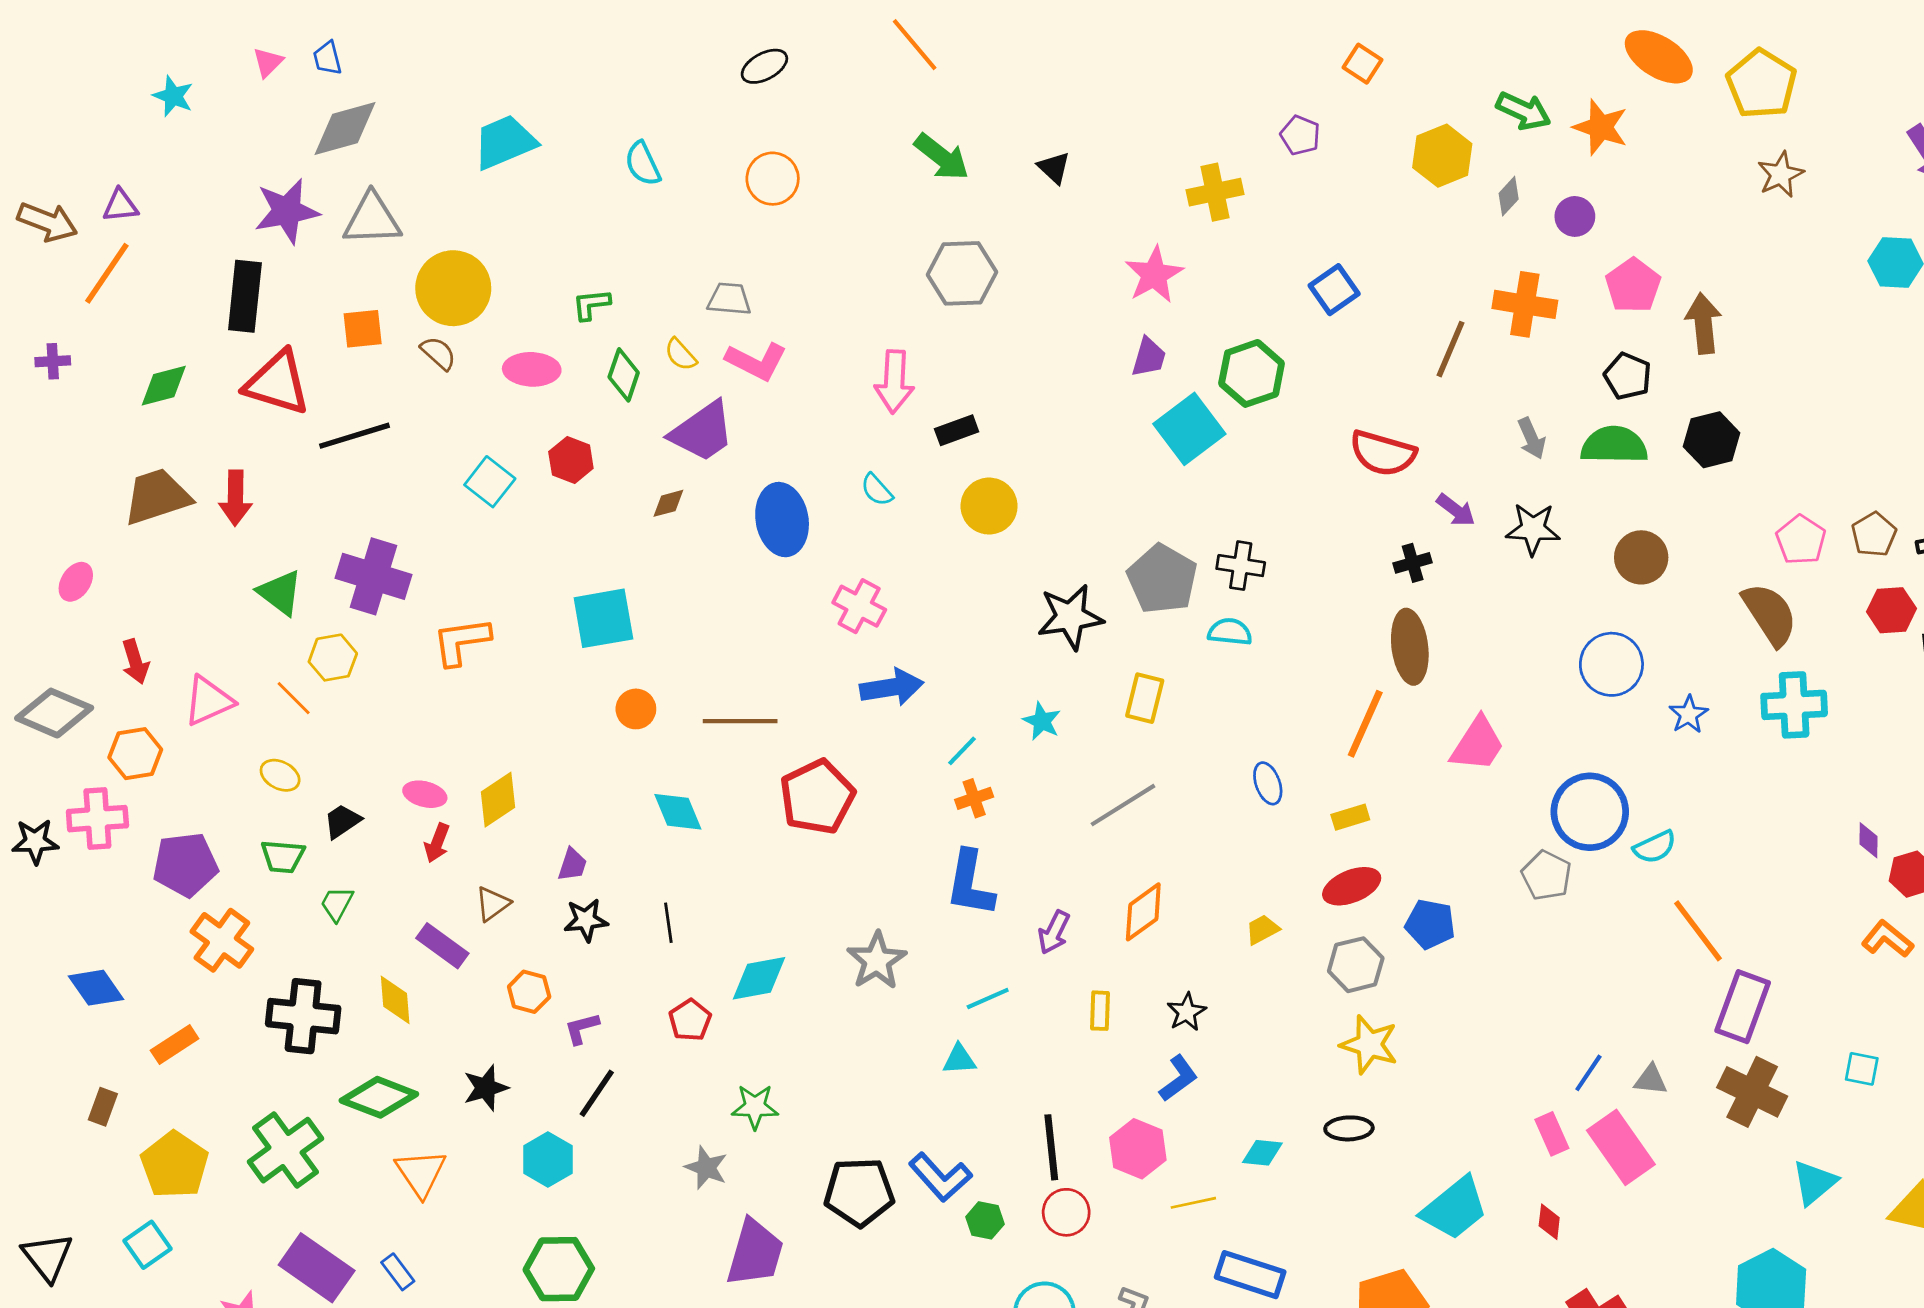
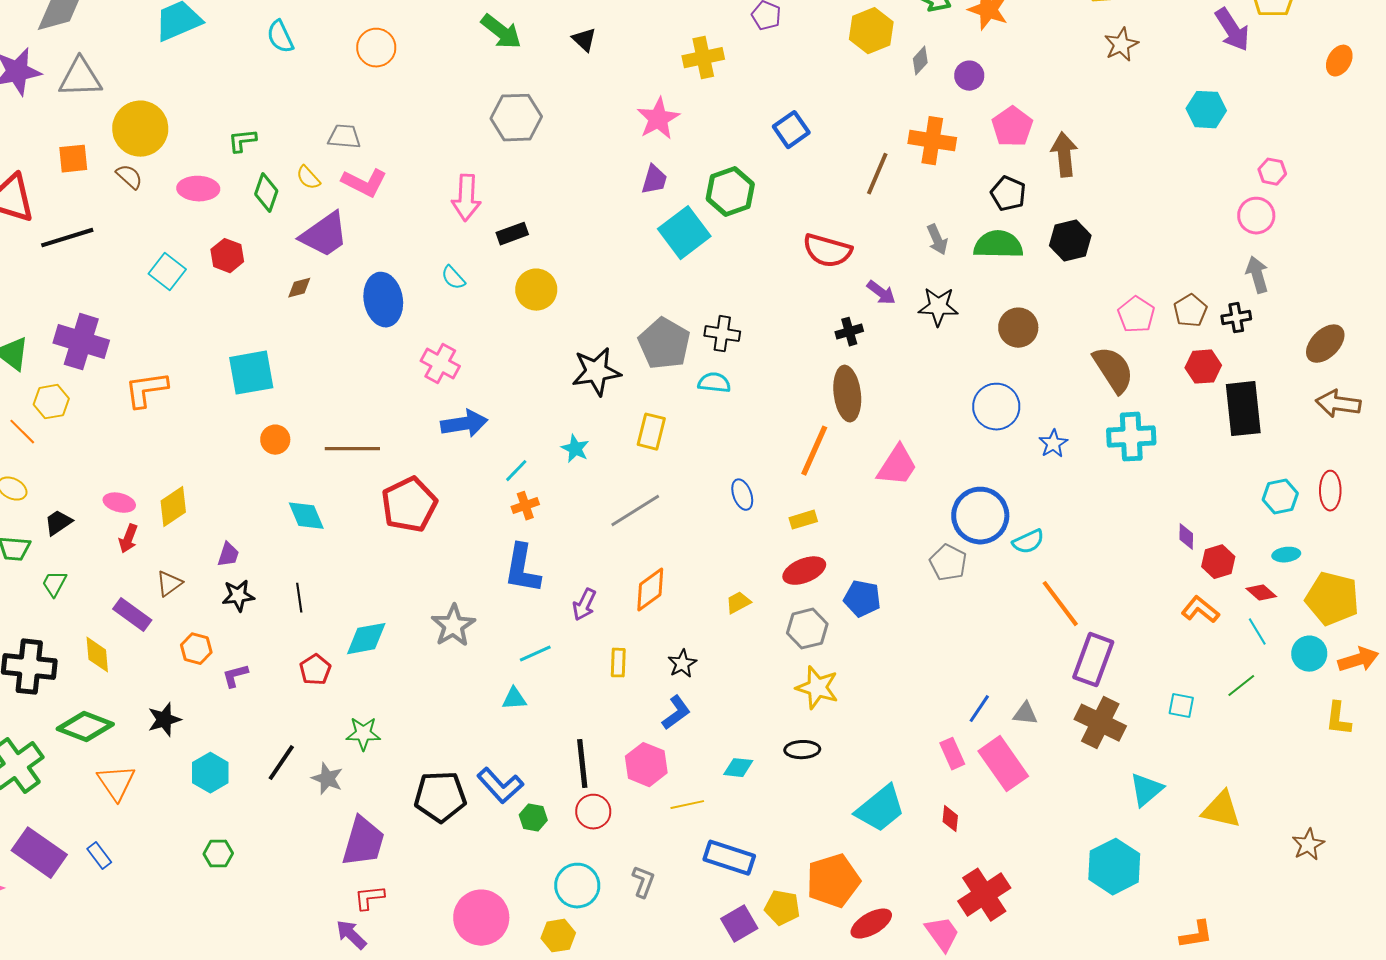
black line: (597, 1093) -> (281, 763), moved
green hexagon: (559, 1269) -> (218, 854), size x0.6

